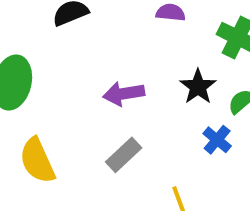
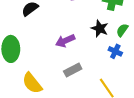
gray rectangle: (124, 155) -> (73, 70), turned 30

